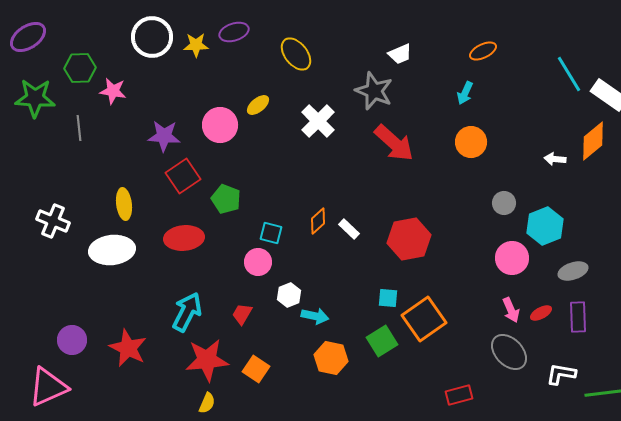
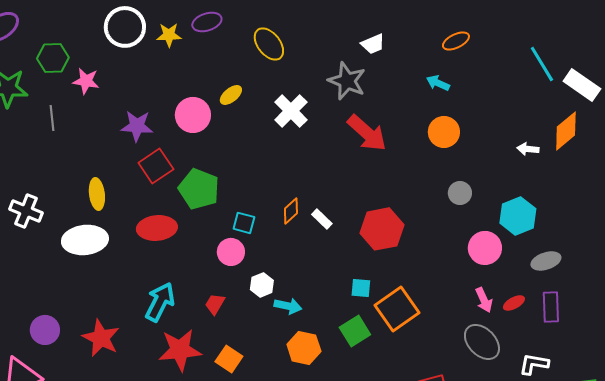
cyan arrow: (465, 93) -> (438, 83), turned 90
green pentagon: (226, 199) -> (199, 189), size x1.4
gray circle: (504, 203) -> (460, 193), moved

